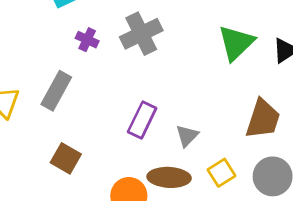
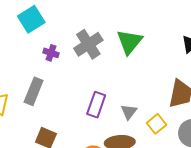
green triangle: (236, 43) -> (129, 42), moved
yellow square: (221, 173) -> (156, 124), moved

